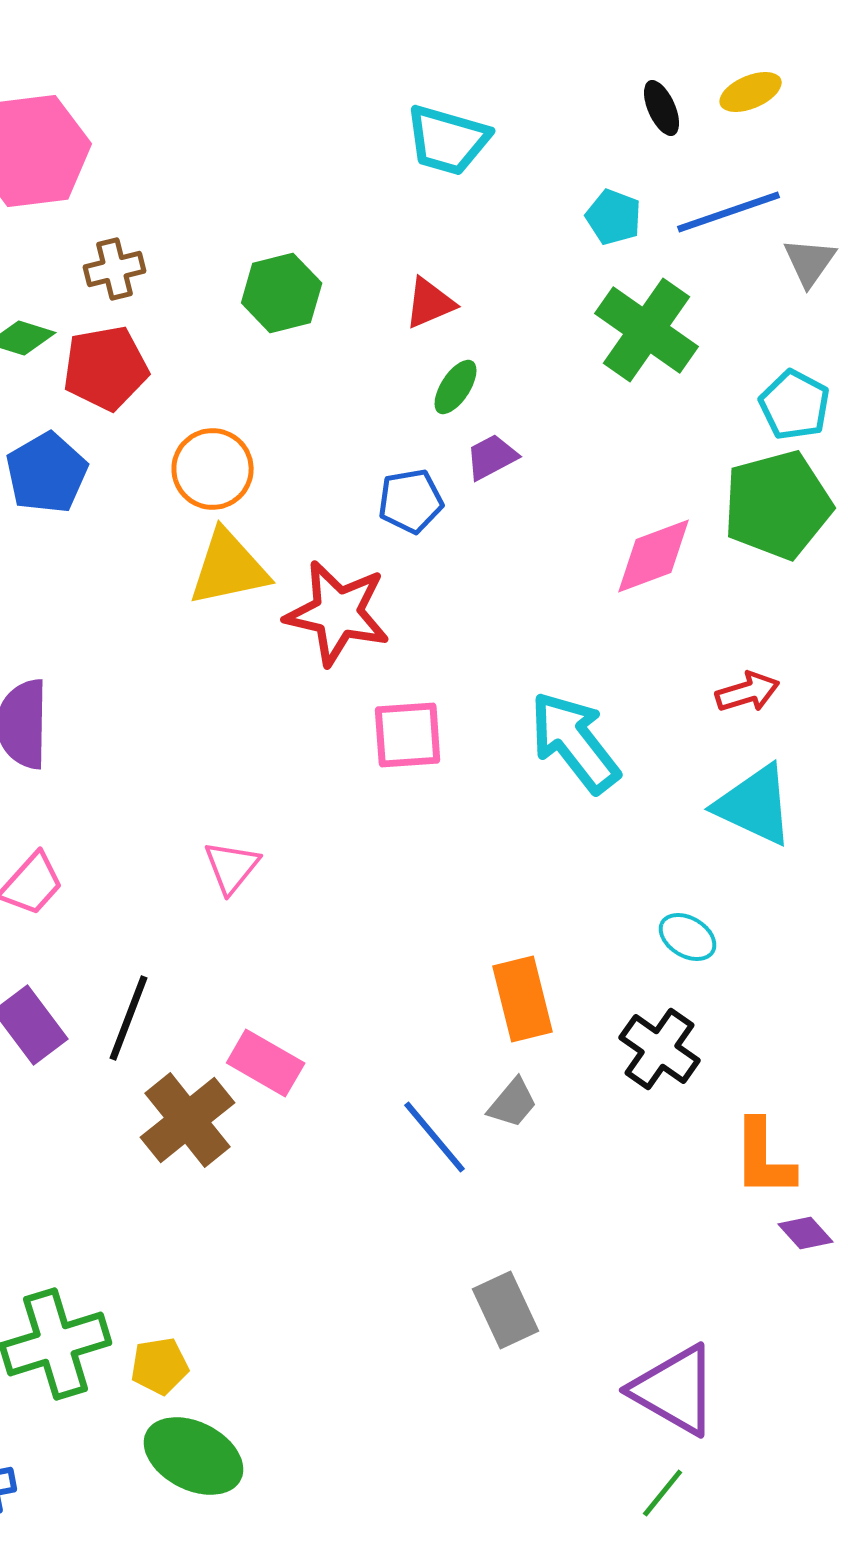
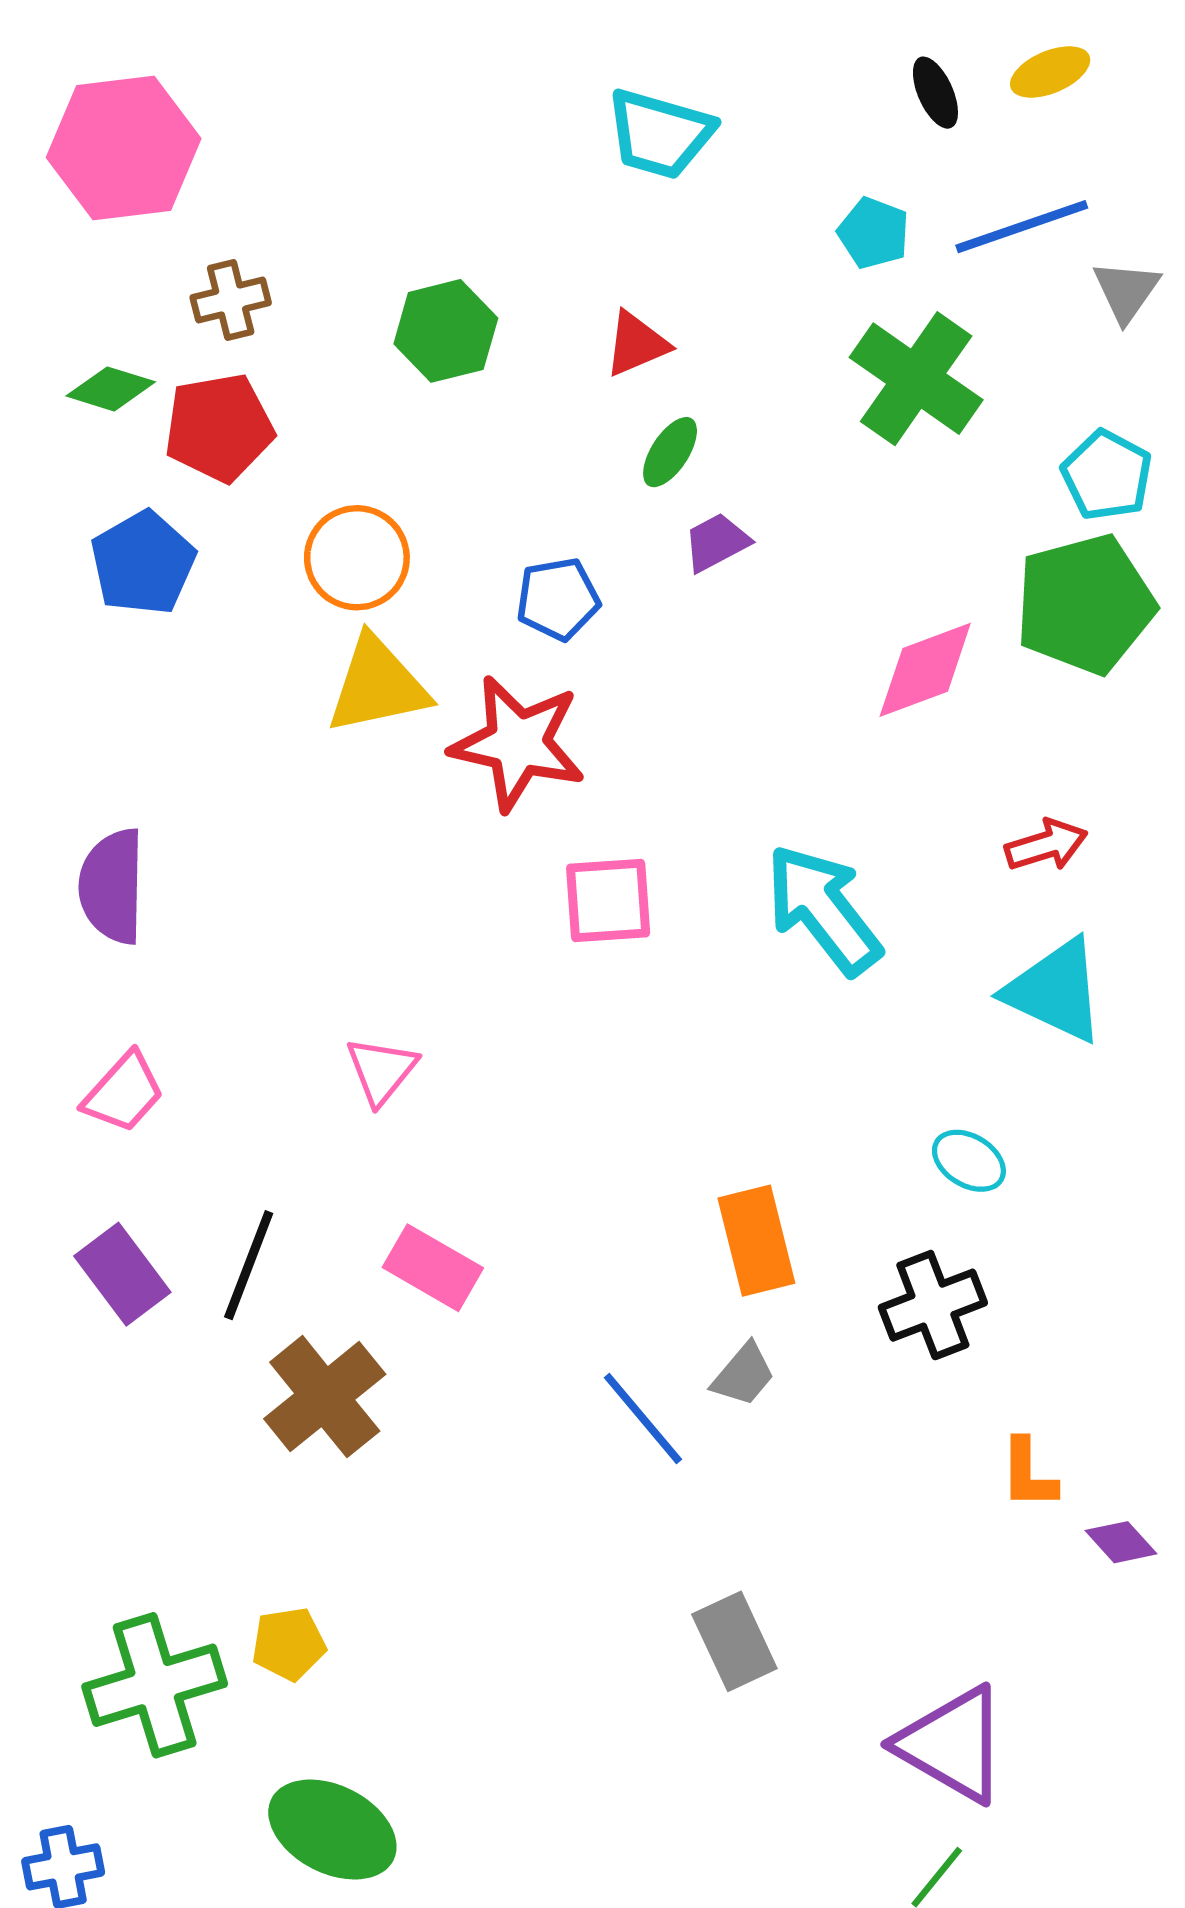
blue pentagon: (411, 501) -> (558, 599), moved
black cross: (660, 1049) -> (933, 1305), turned 34
pink rectangle: (266, 1063) -> (433, 1268), moved
orange L-shape: (764, 1158) -> (1028, 1474), moved, size x0.7
yellow pentagon: (160, 1366) -> (289, 1644), moved

